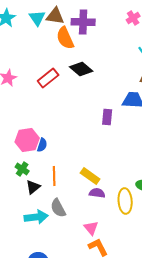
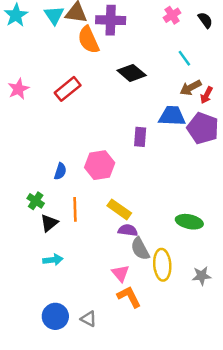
black diamond: (81, 69) -> (132, 73), moved
pink hexagon: (27, 140) -> (100, 165), moved
yellow ellipse: (125, 201) -> (162, 265), moved
gray semicircle: (58, 208) -> (140, 249), moved
cyan arrow: (36, 217) -> (53, 260), size x0.7

